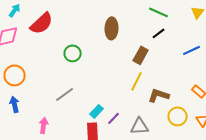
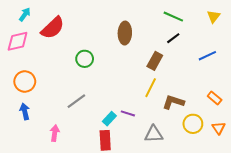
purple line: (114, 118) -> (128, 113), moved, turned 64

